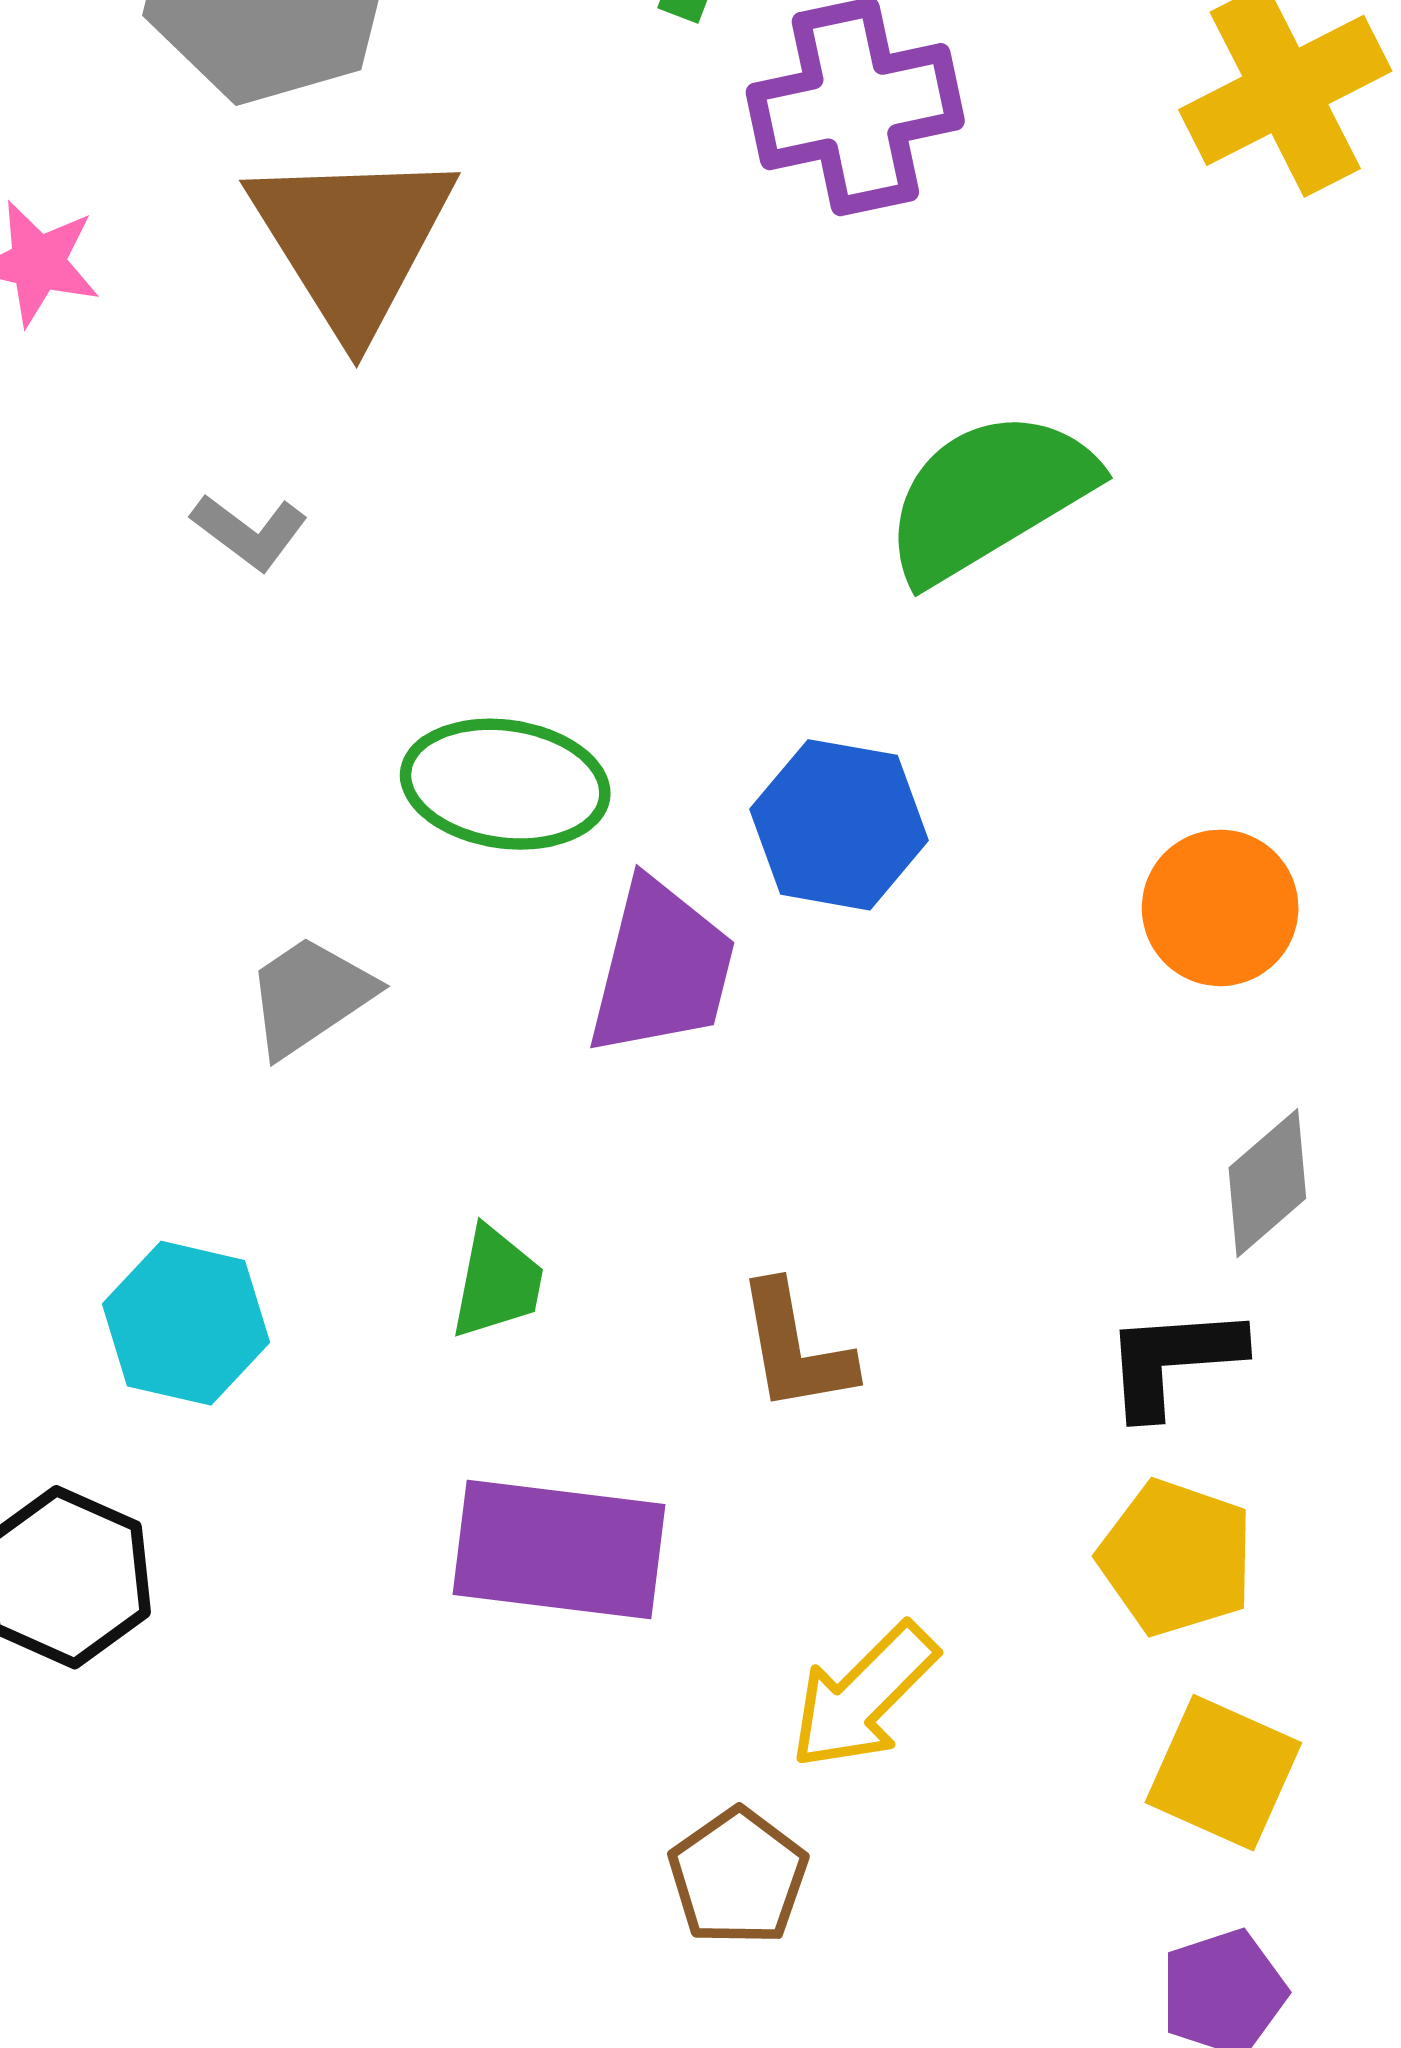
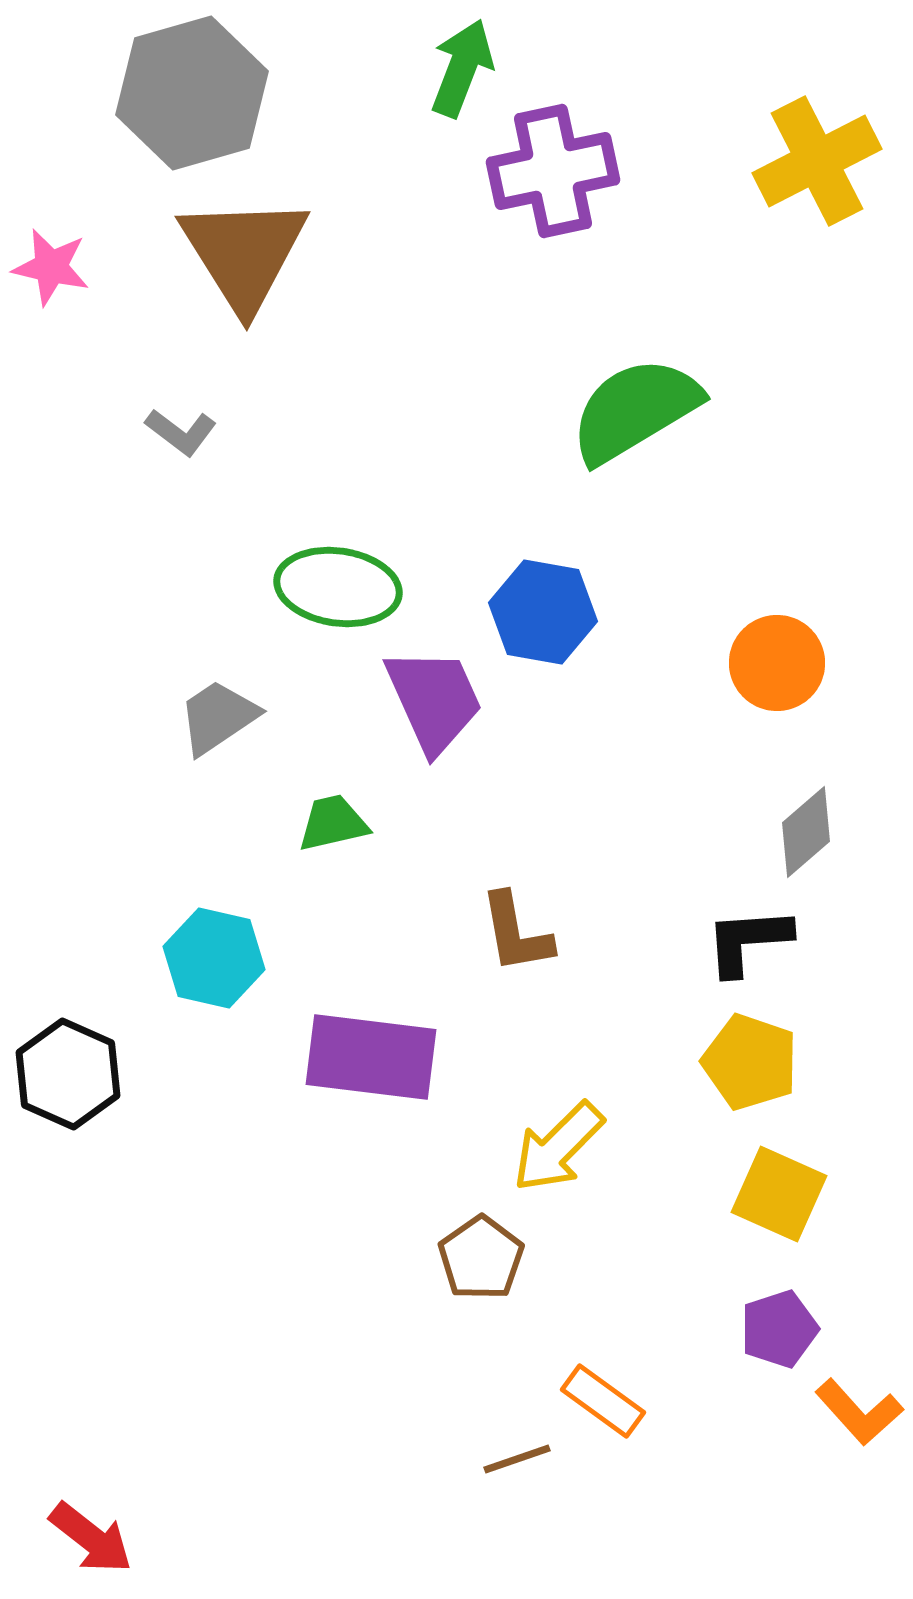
purple trapezoid: (662, 968) -> (434, 700), turned -38
green trapezoid: (497, 1282) -> (333, 823), moved, turned -114
cyan hexagon: (186, 1323) -> (214, 958), moved

